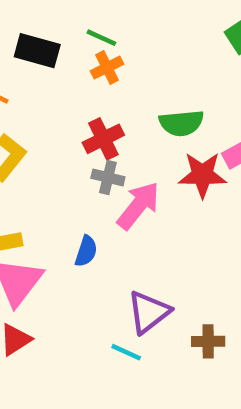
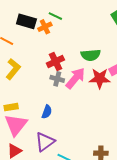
orange cross: (107, 67) -> (45, 27), moved
pink arrow: (138, 206) -> (75, 78), moved
purple triangle: (149, 312) -> (45, 142), moved

